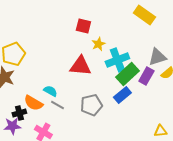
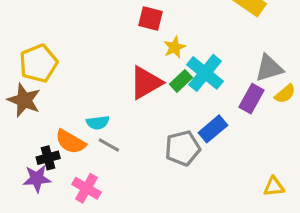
cyan cross: (117, 60) -> (205, 73), turned -30
red triangle: (80, 66) -> (146, 83), turned -35
green rectangle: (127, 74) -> (181, 81), moved, size x0.6
cyan semicircle: (50, 91) -> (98, 123), turned 144
gray pentagon: (91, 105) -> (183, 148), moved

